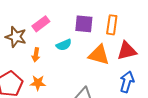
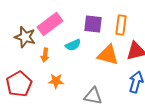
pink rectangle: (41, 24) -> (50, 24), size x1.4
orange star: (38, 83) -> (56, 81), moved

